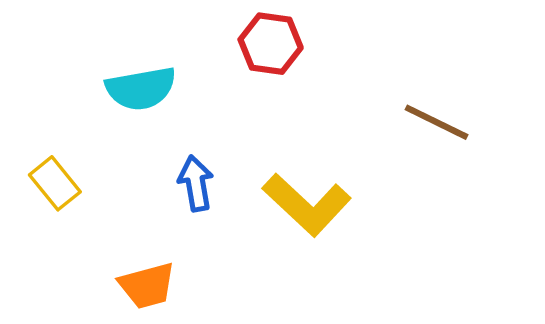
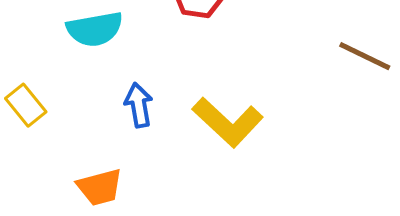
brown line: (436, 122) -> (365, 56), moved

